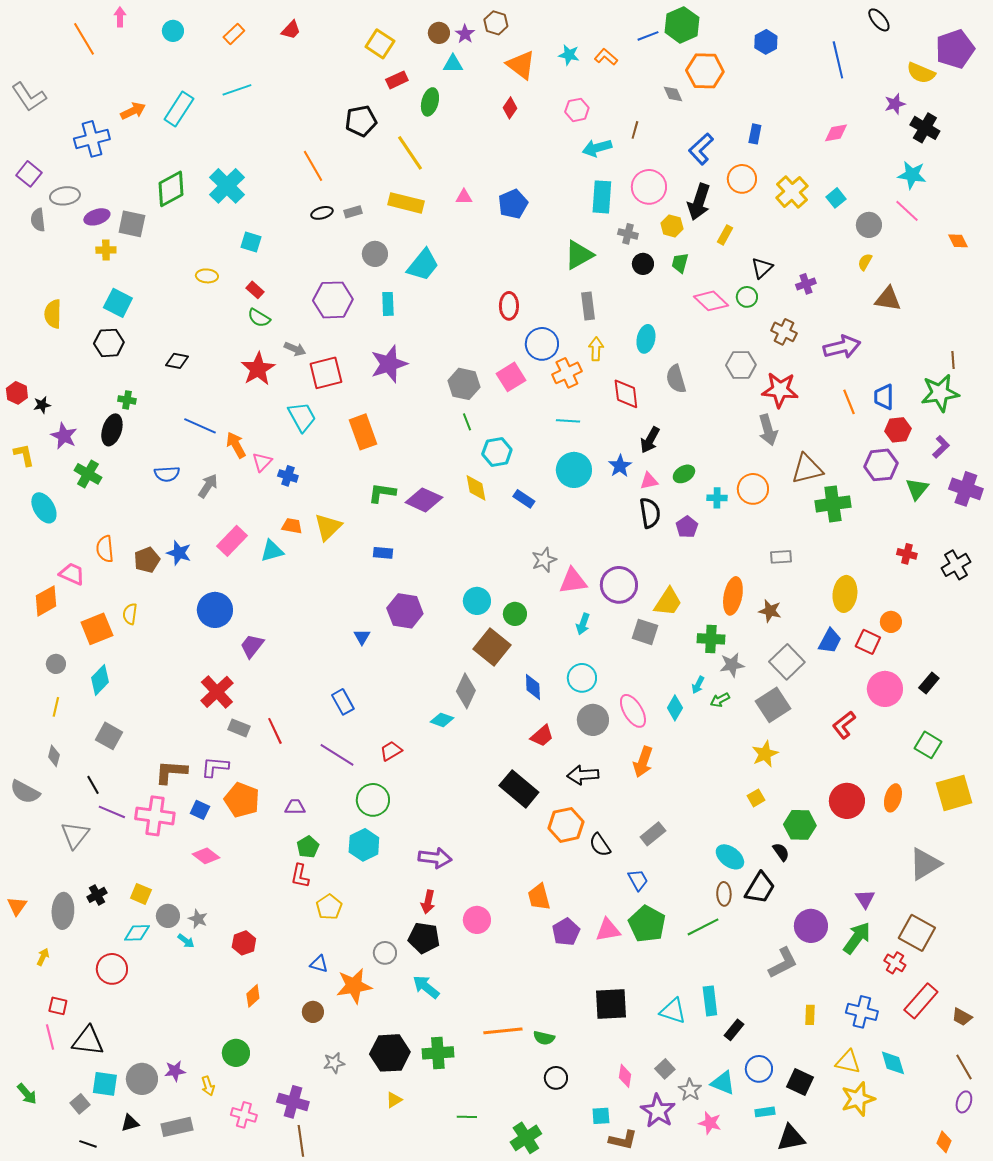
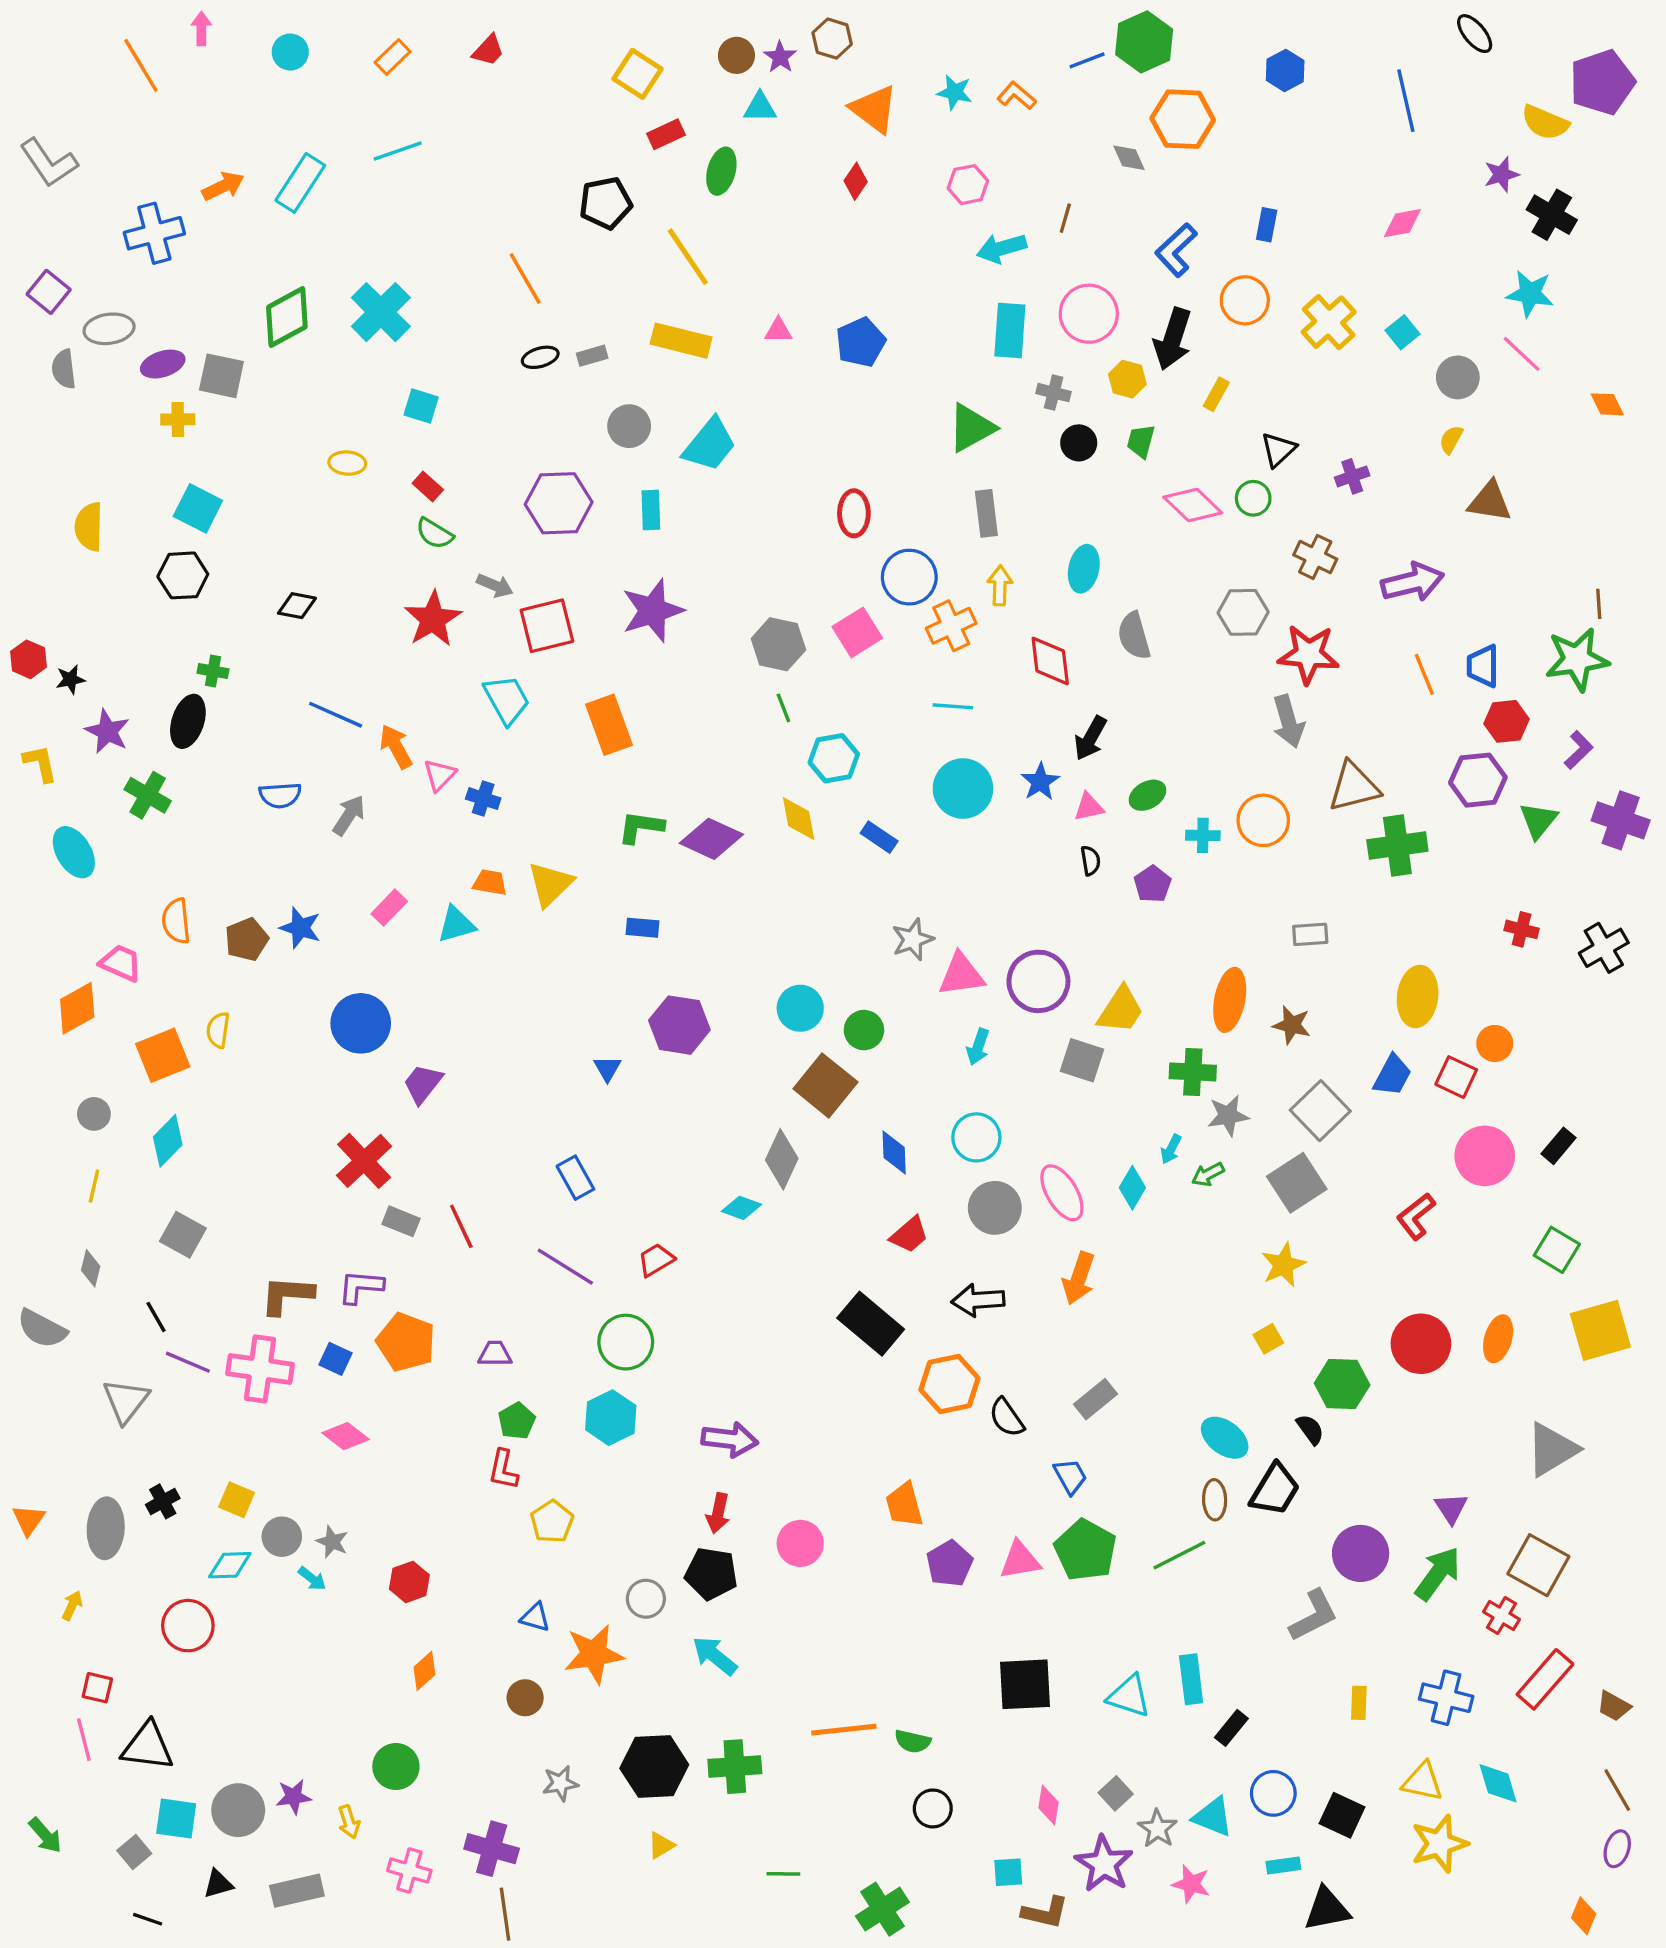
black semicircle: (650, 513) -> (1090, 861), size x0.6
pink rectangle: (232, 541) -> (389, 908), size x0.7

